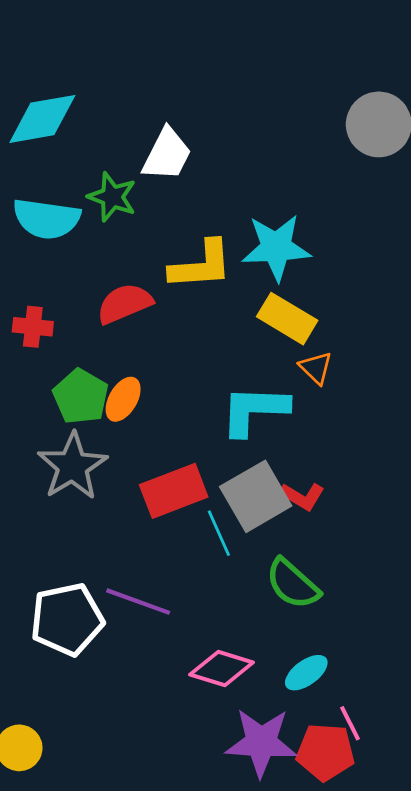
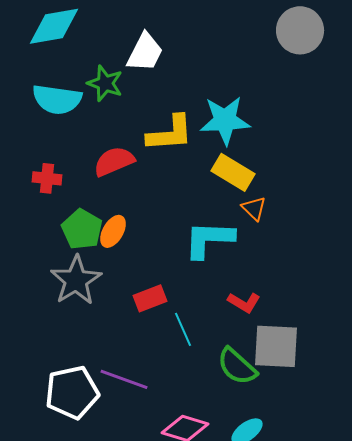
red rectangle: (174, 491) -> (150, 298), size x0.7
gray square: (256, 496) -> (276, 346), moved, turned 33

